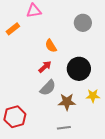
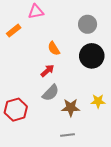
black circle: (79, 69) -> (92, 56), moved
red hexagon: (15, 117) -> (16, 110), moved

